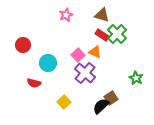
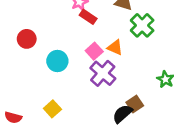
red rectangle: (102, 35) -> (88, 17), moved
red semicircle: (34, 83) -> (13, 117), moved
yellow square: (64, 102) -> (52, 109), moved

